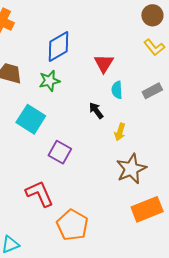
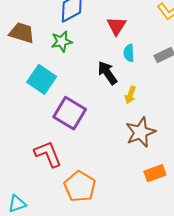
black arrow: (96, 111) -> (107, 73), size x1.4
purple square: (60, 152) -> (70, 113), size x1.4
orange rectangle: (147, 209) -> (155, 173), size x0.7

